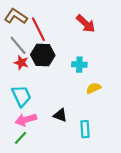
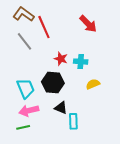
black hexagon: (43, 55) -> (53, 82), moved
red star: (21, 63) -> (61, 59), moved
cyan rectangle: (85, 129) -> (73, 121), moved
green line: (20, 138) -> (23, 127), turned 32

